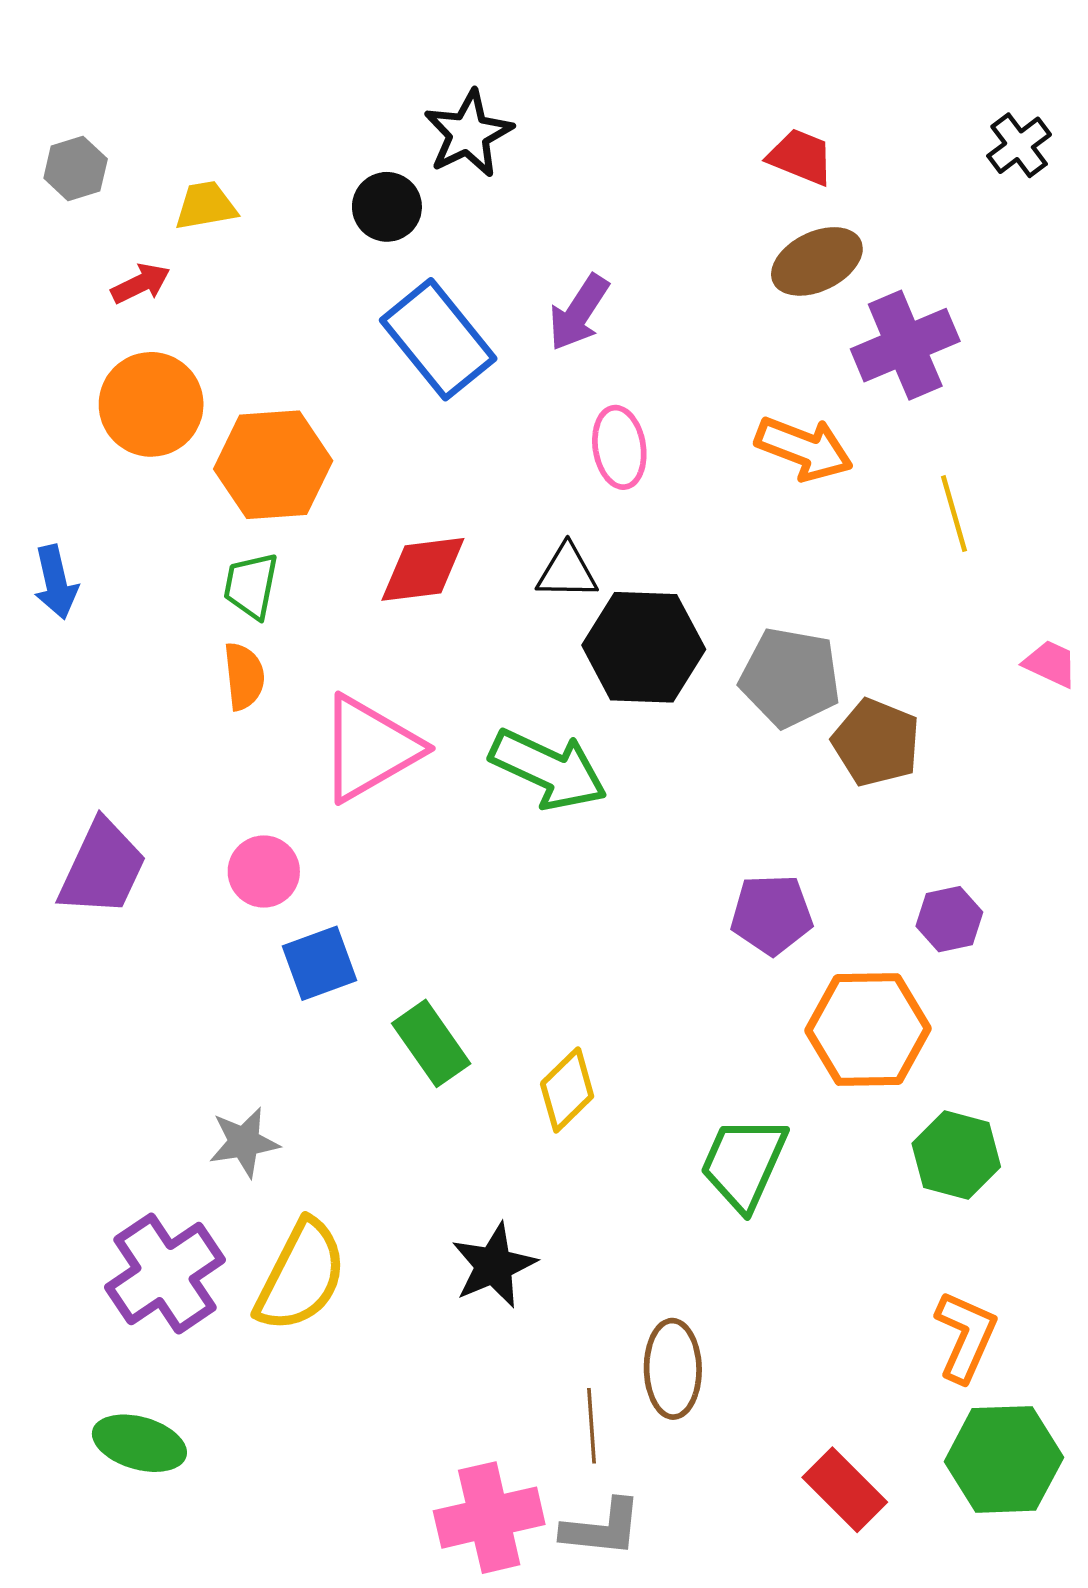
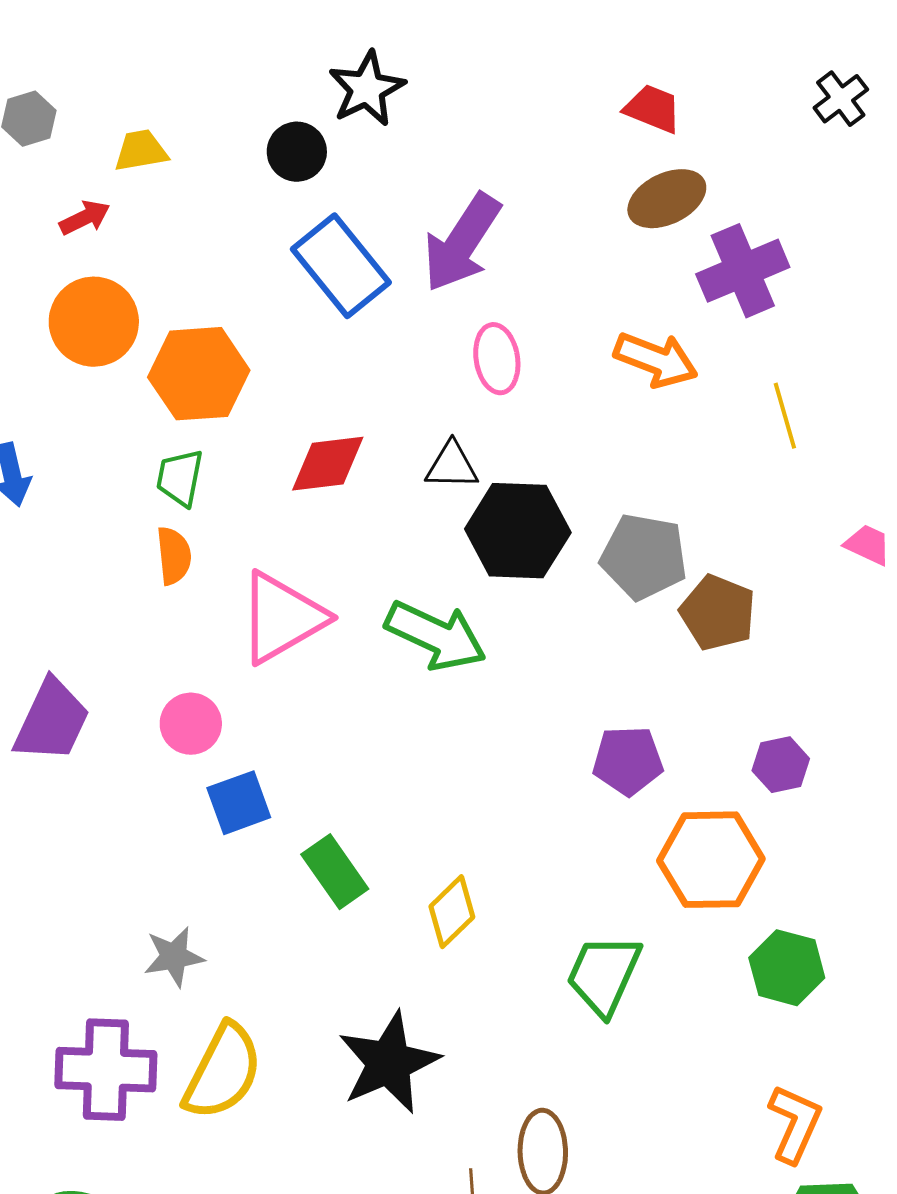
purple arrow: (579, 313) -> (462, 243), size x1.5
black star: (494, 1265) -> (389, 1063), size x1.4
purple cross: (165, 1274) -> (106, 1070), turned 36

